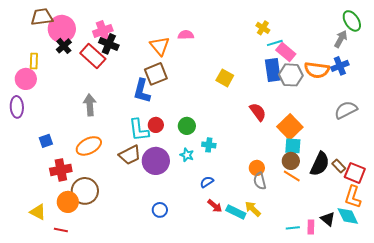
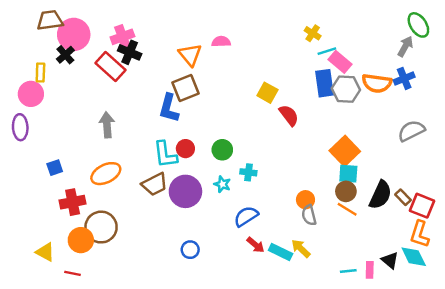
black cross: (64, 46) -> (65, 55), moved
red semicircle: (258, 112) -> (289, 115), moved
blue semicircle: (207, 182) -> (246, 216), size x1.5

